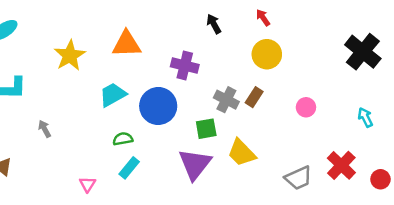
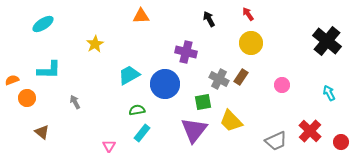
orange triangle: (127, 44) -> (141, 16), moved, size x0.7
yellow star: (70, 55) -> (95, 44), size x0.7

